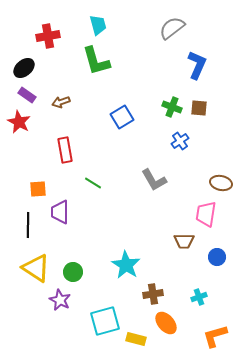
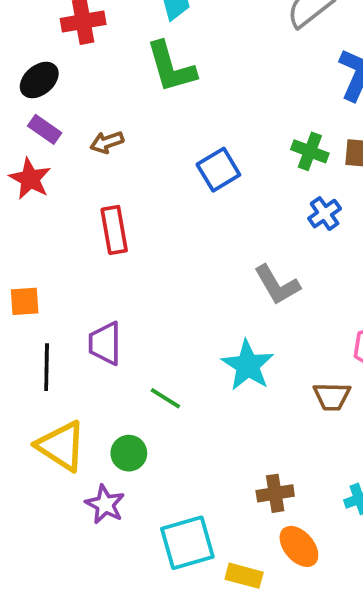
green line: (93, 183) -> (165, 398), moved
orange square: (38, 189) -> (25, 301), moved
cyan star: (126, 265) -> (248, 365), moved

